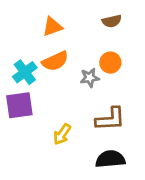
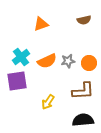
orange semicircle: (55, 61) -> (47, 61), moved
orange circle: (110, 63) -> (89, 63), moved

